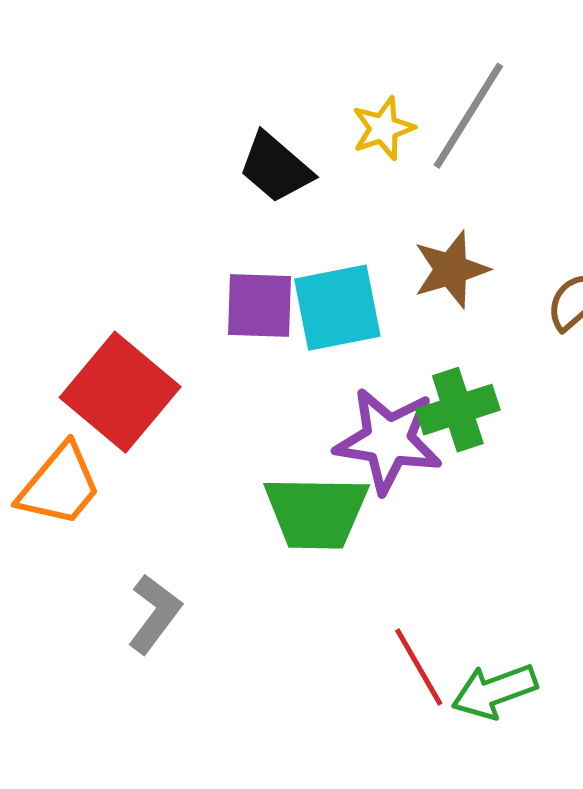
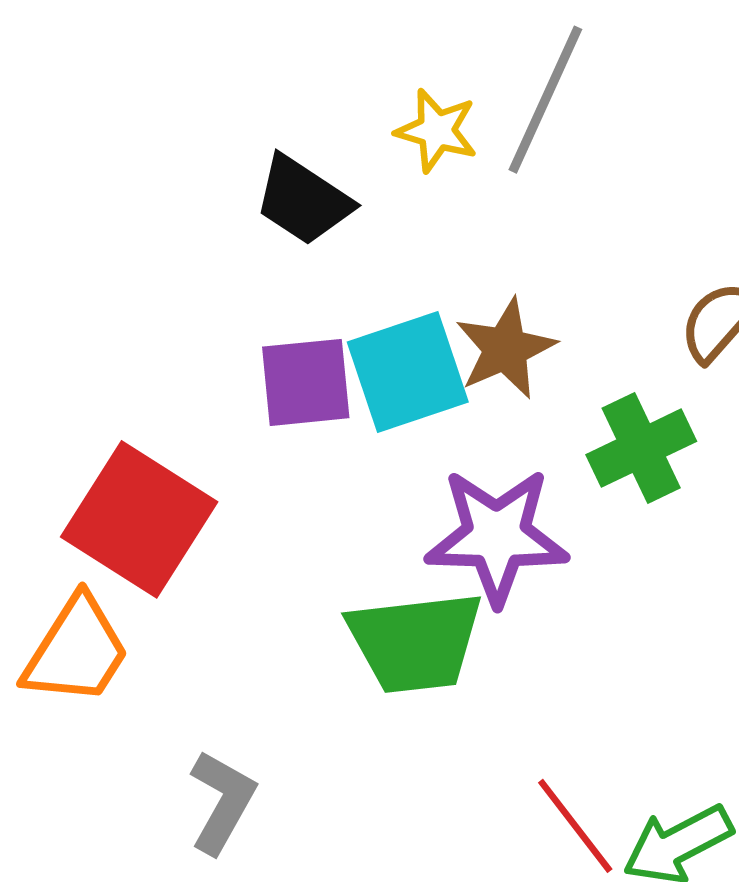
yellow star: (383, 128) -> (437, 131), turned -30
brown star: (451, 269) -> (505, 349), moved
green cross: (458, 410) -> (641, 448), moved

